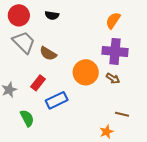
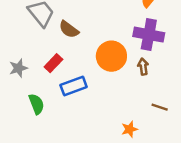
brown arrow: (113, 78) -> (143, 67), turned -136
brown line: (122, 114) -> (160, 107), moved

